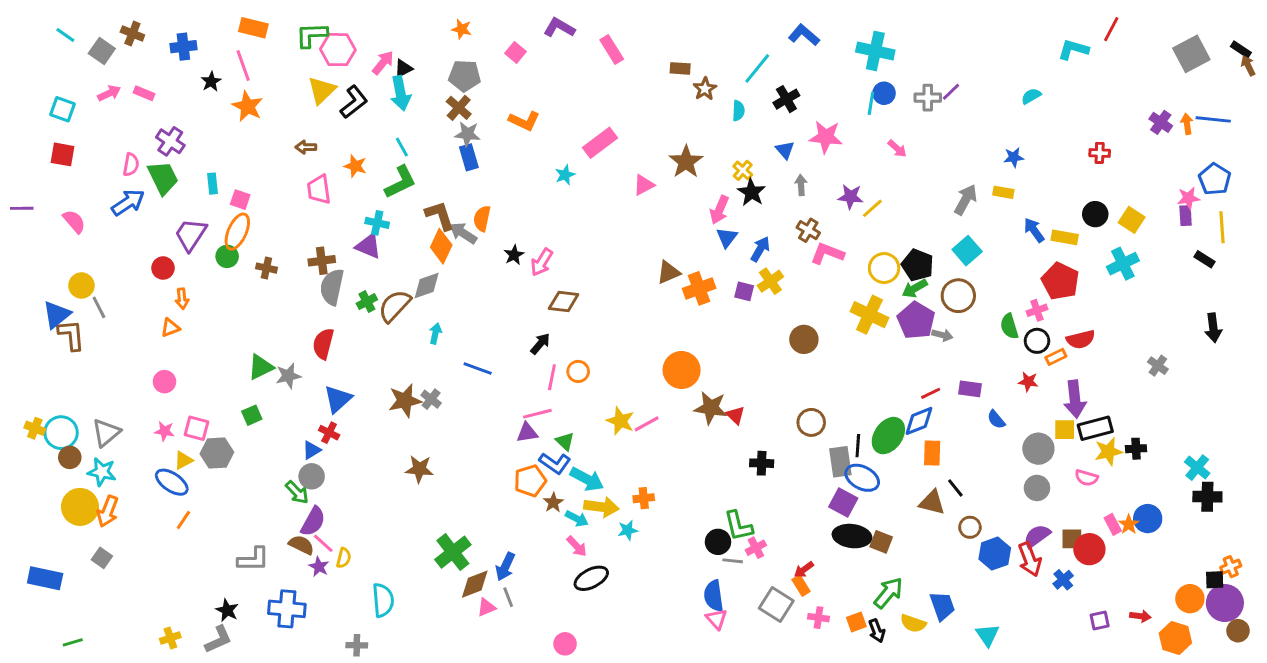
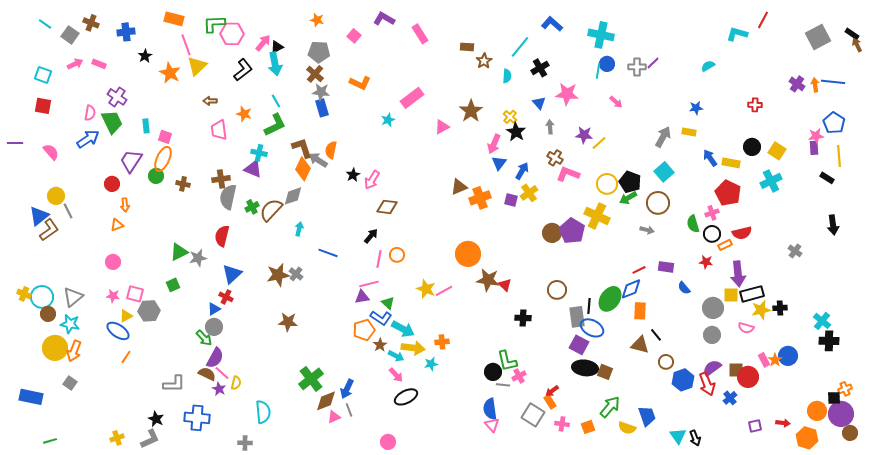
pink line: (243, 66) -> (186, 45), moved
yellow triangle: (322, 90) -> (197, 66), moved
purple pentagon: (916, 320) -> (572, 231), moved
brown L-shape: (71, 335) -> (49, 230), turned 60
black arrow: (877, 631) -> (695, 438), moved

